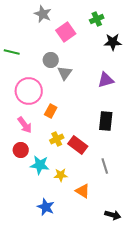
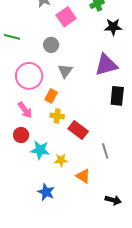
gray triangle: (65, 73) -> (65, 71), moved
purple triangle: (106, 80) -> (106, 65), size x1.4
black rectangle: (106, 121) -> (117, 96), moved
yellow cross: (57, 139) -> (57, 116), moved, turned 32

